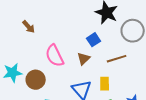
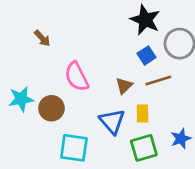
blue square: (94, 40) -> (147, 55), moved
brown triangle: (84, 59) -> (124, 86), moved

